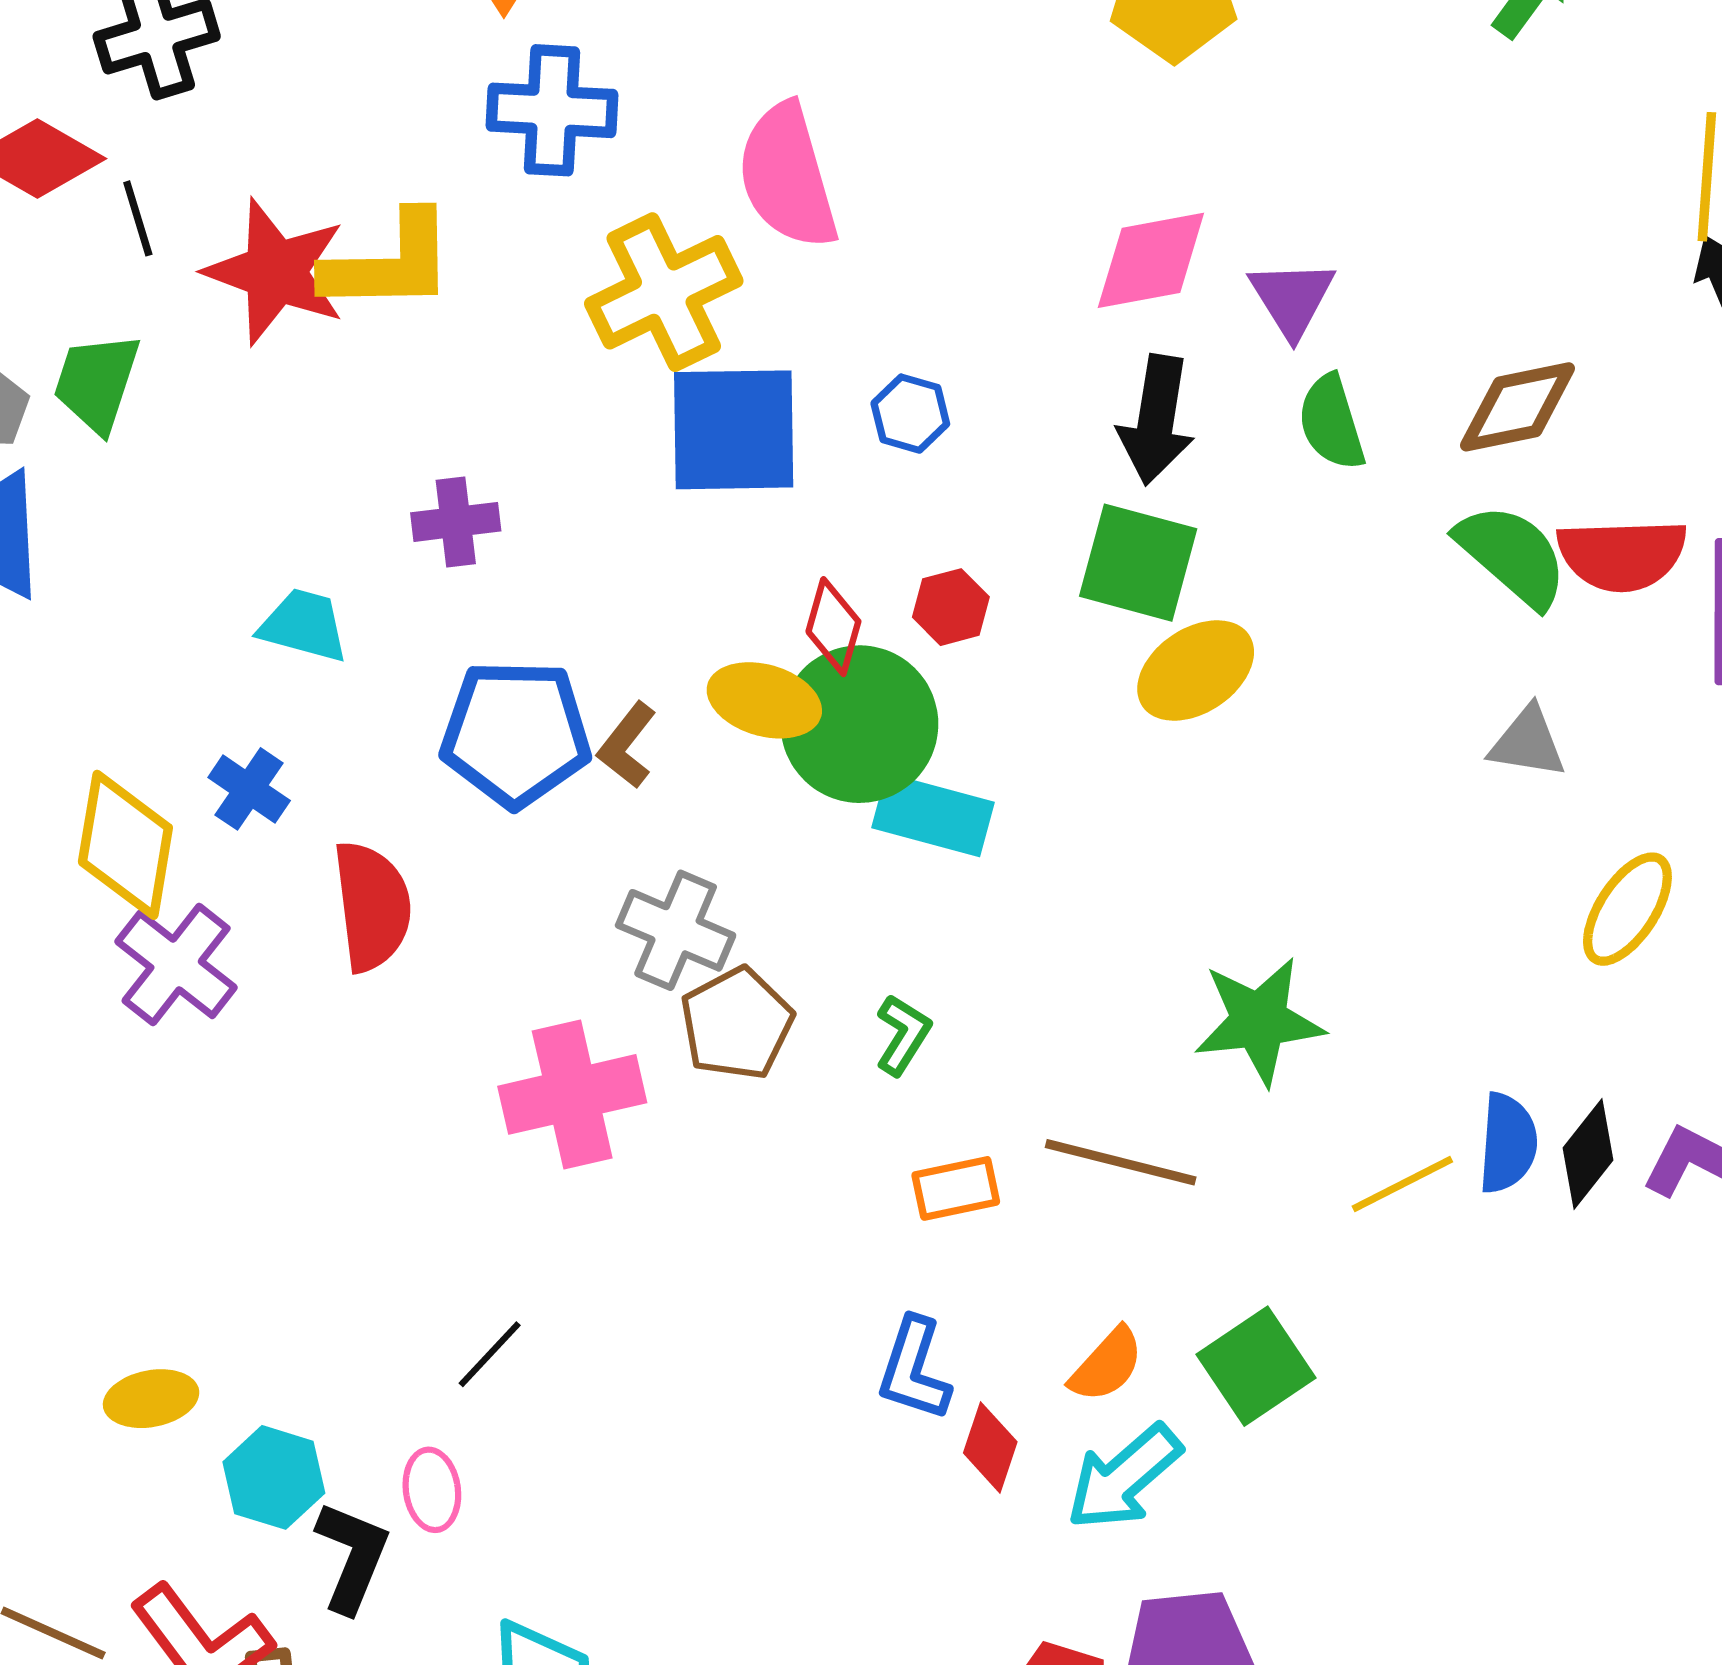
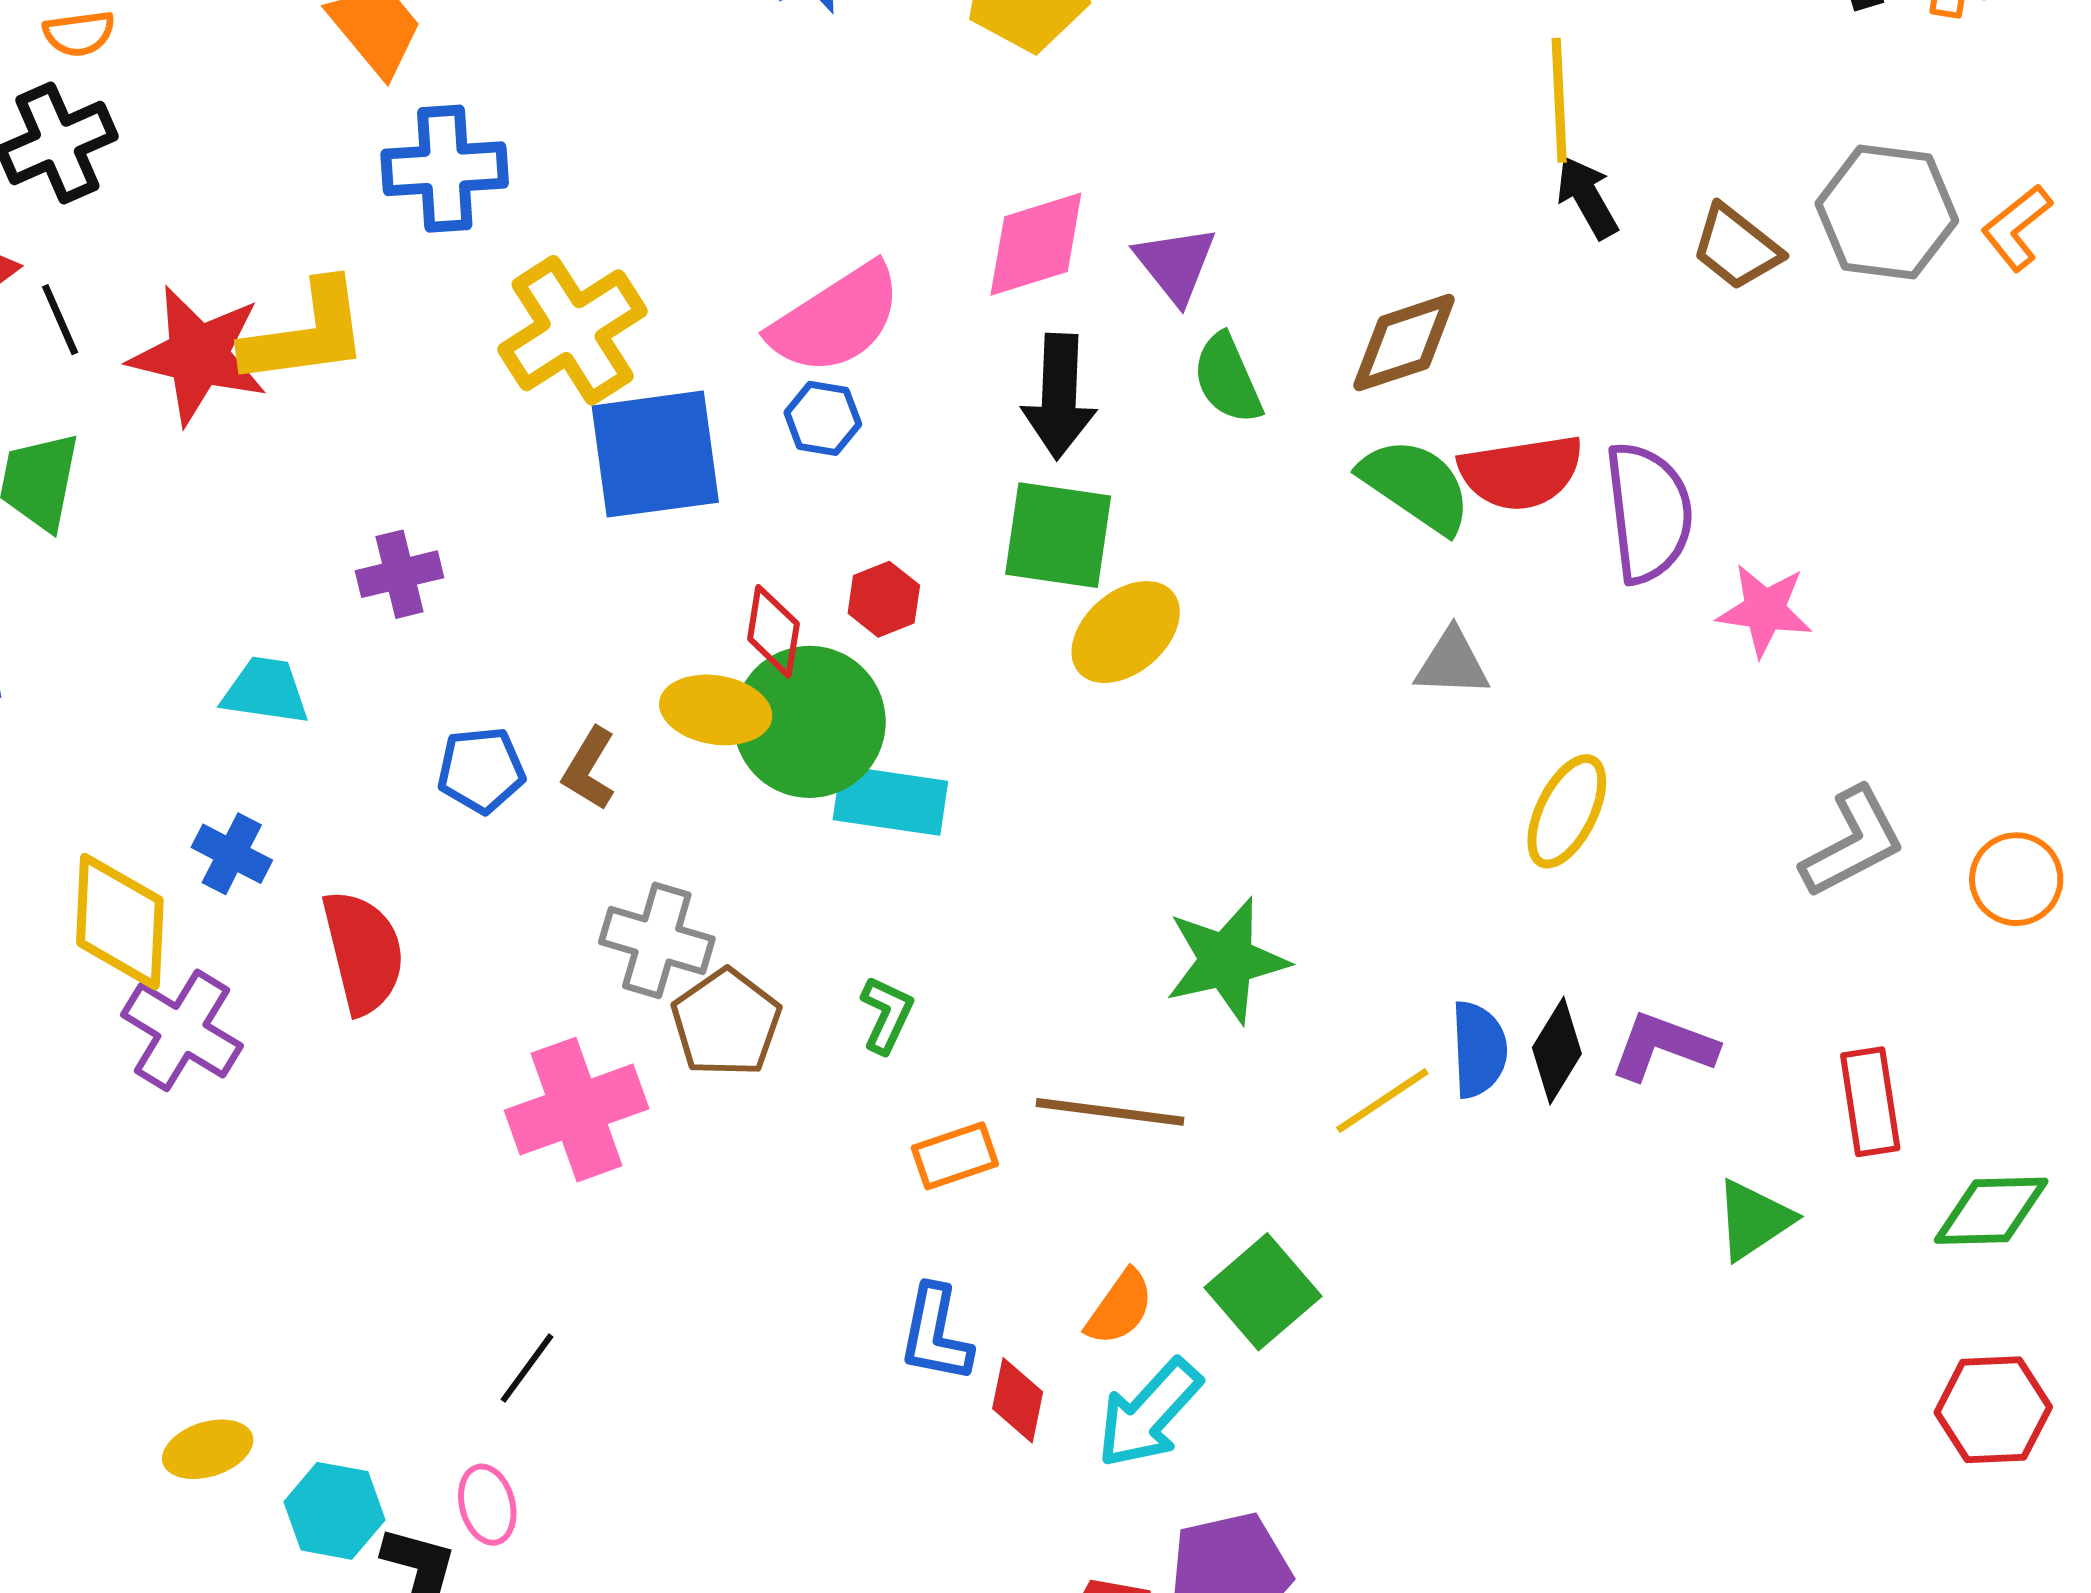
pink semicircle: (787, 176) -> (836, 319), moved, turned -100
blue pentagon: (516, 733) -> (481, 770), size x0.6

